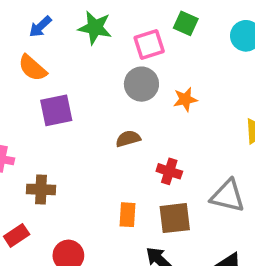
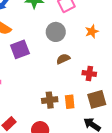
gray circle: (141, 84) -> (56, 32), moved
brown cross: (41, 189) -> (50, 100), moved

